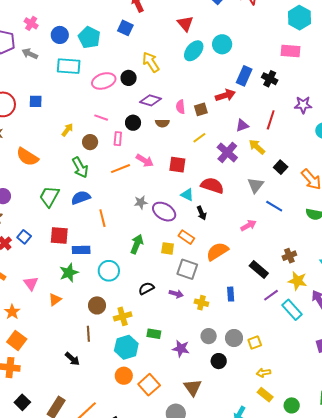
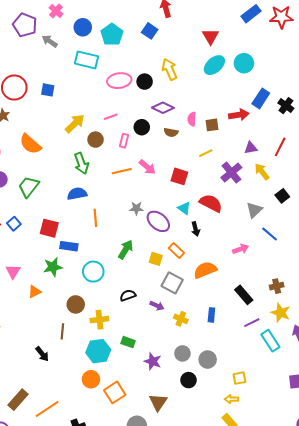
pink line: (101, 118) -> (111, 117), turned -48
yellow arrow: (67, 130) -> (75, 123), size x1.5
green trapezoid: (49, 196) -> (29, 187), moved
yellow square: (255, 343) -> (239, 378), moved

